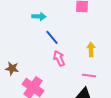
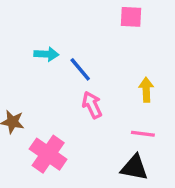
cyan arrow: (39, 16) -> (46, 54), moved

